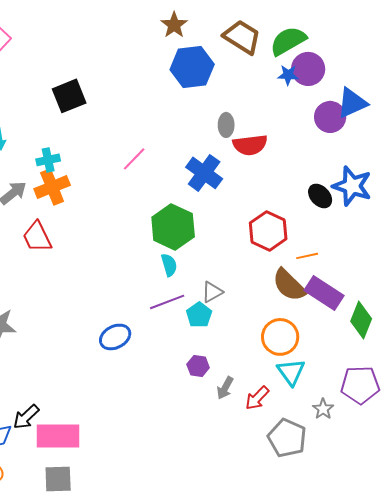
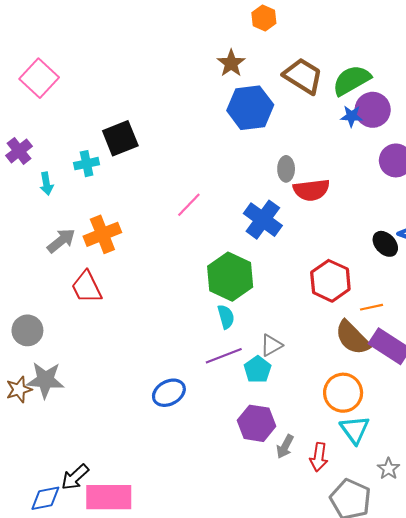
cyan cross: (48, 160) -> (87, 164), moved
purple hexagon: (198, 366) -> (257, 423), size x1.6
red arrow: (257, 398) -> (319, 457), turned -36

